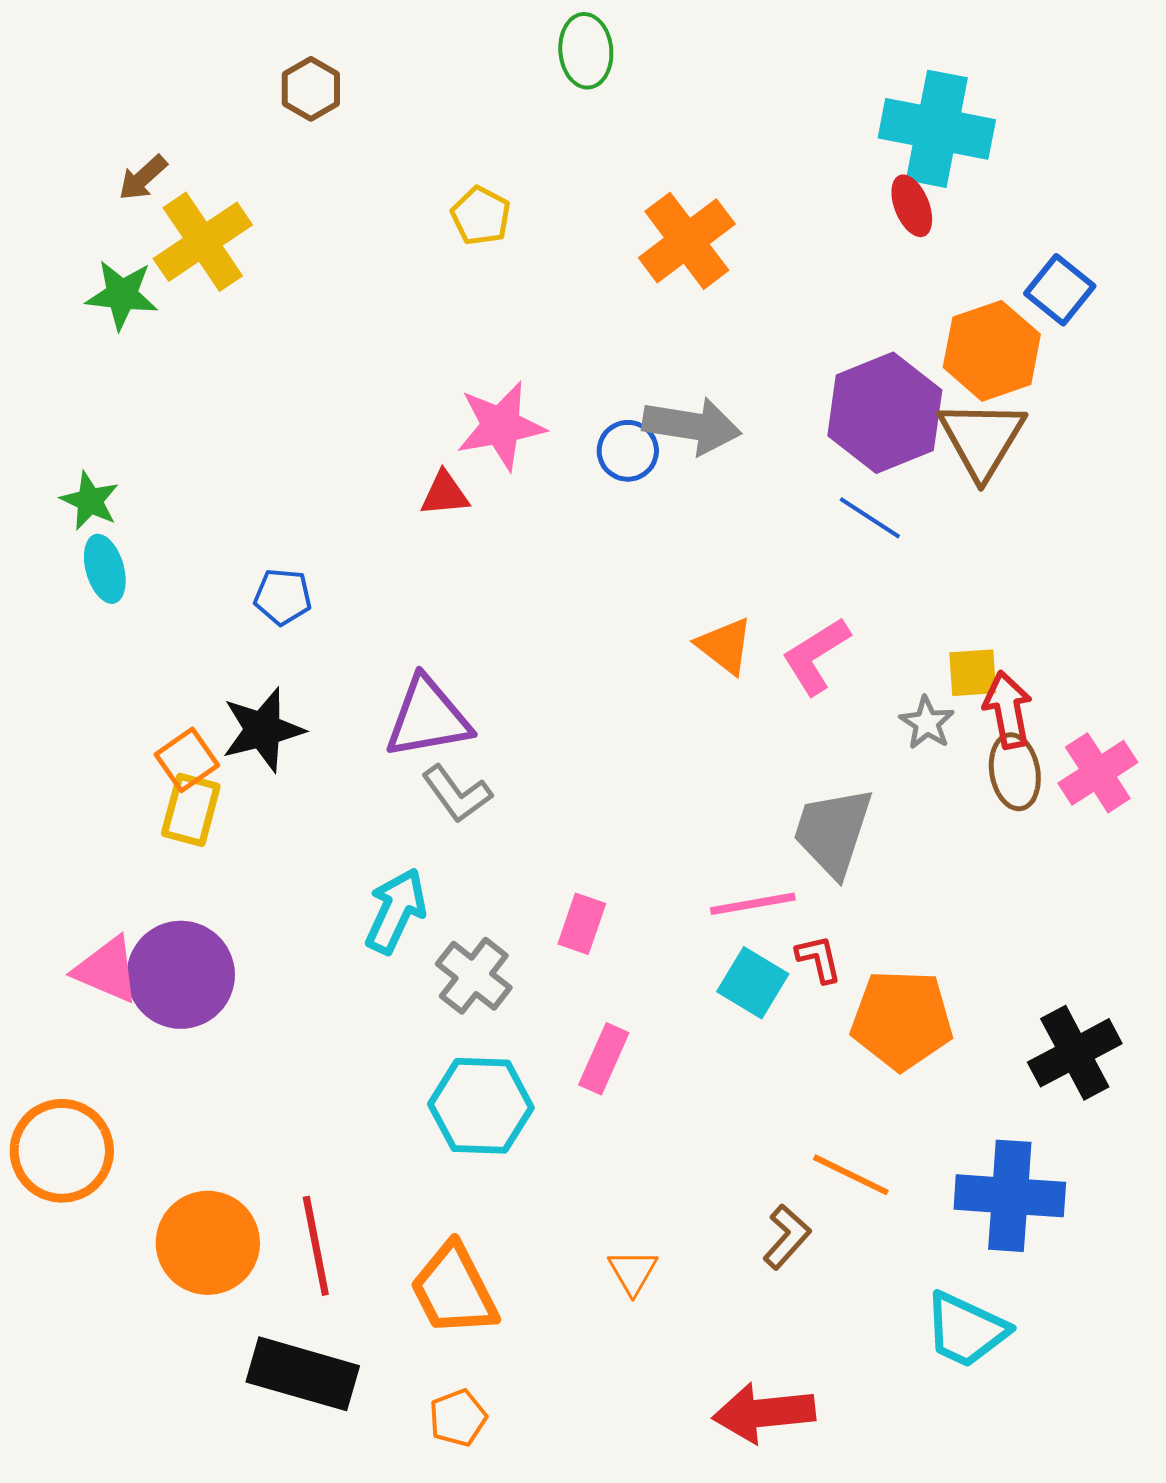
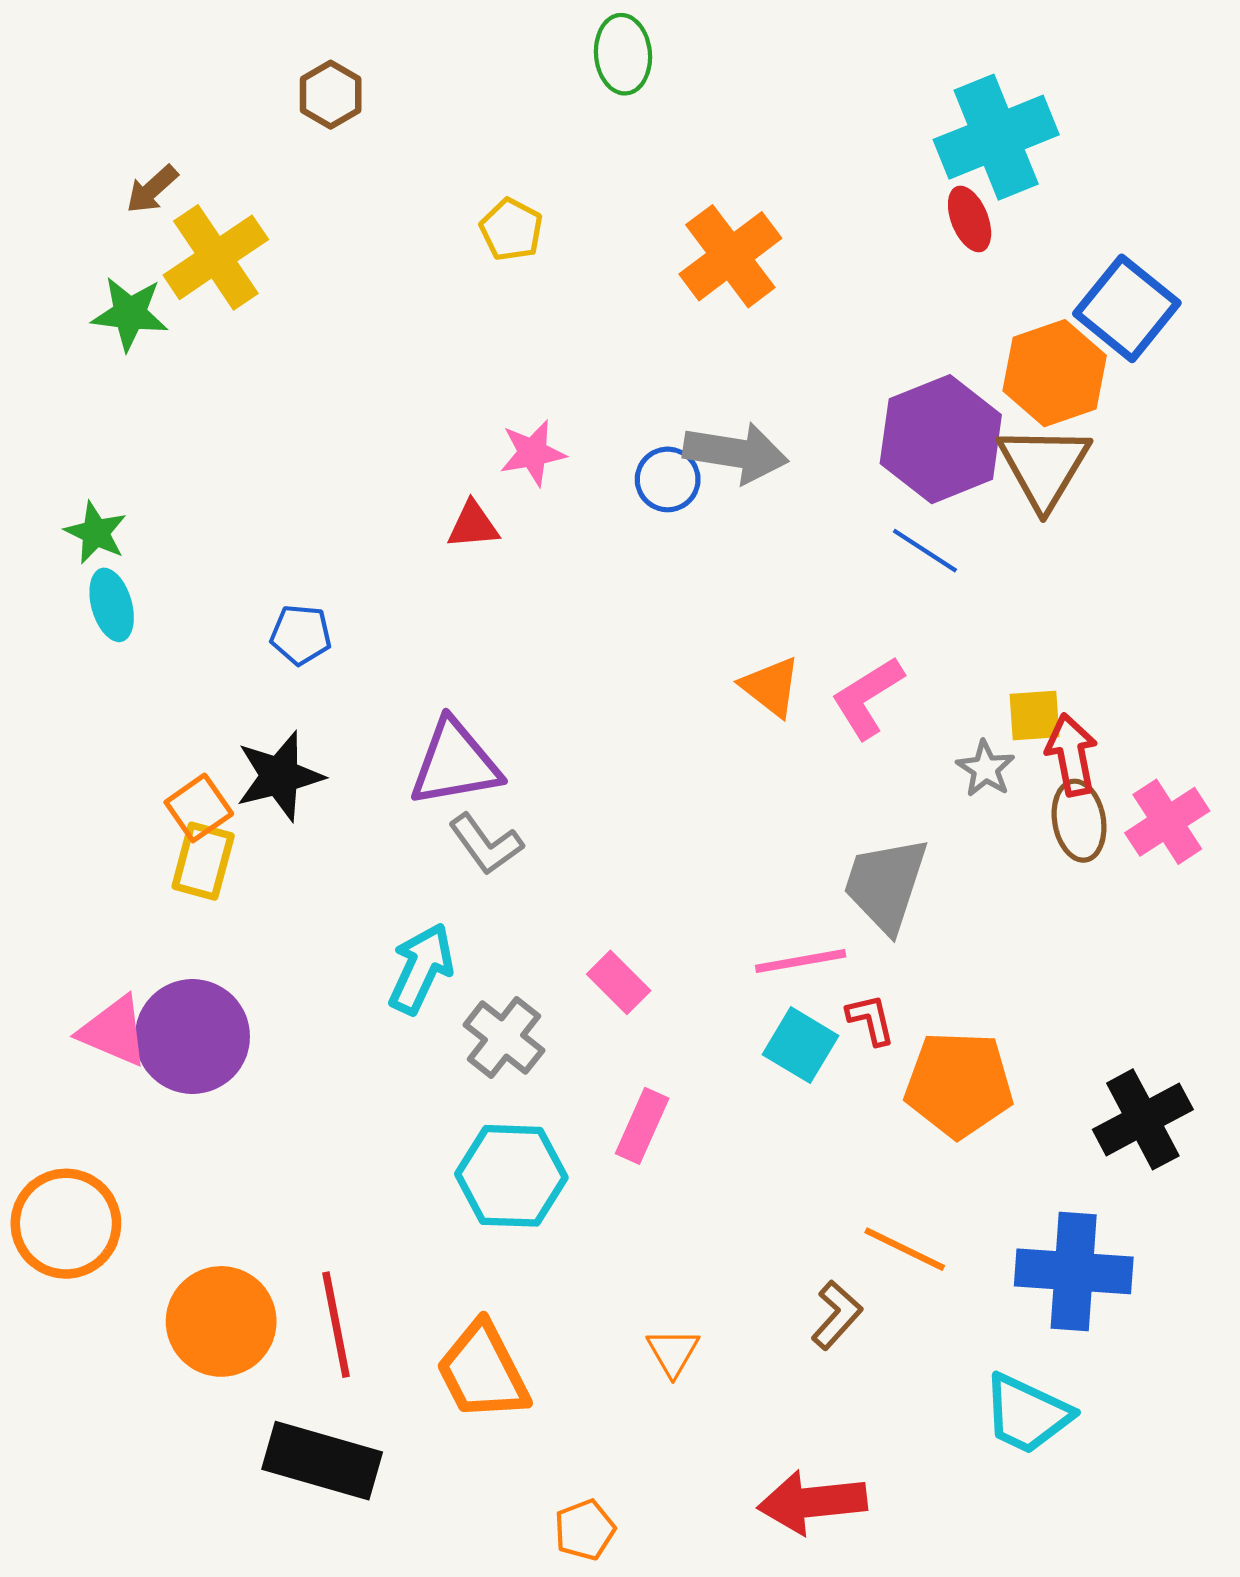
cyan cross: (937, 129) -> (996, 137), turned -33
blue square: (1060, 290) -> (1127, 308), size x1.4
pink star: (501, 426) -> (533, 453), size x0.7
pink rectangle: (582, 924) -> (619, 982), turned -64
orange pentagon: (458, 1418) -> (585, 1530), moved

